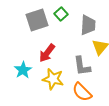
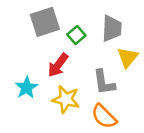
green square: (61, 14) -> (76, 35), moved

